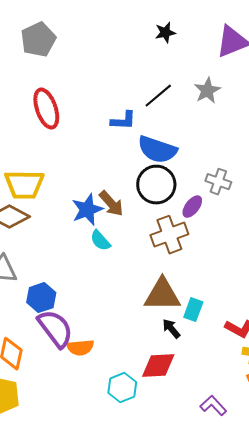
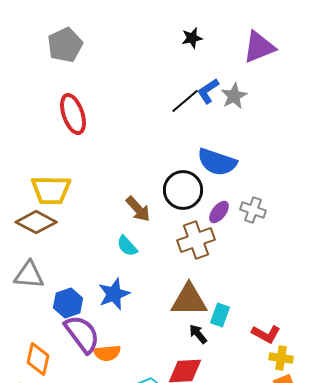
blue L-shape: (123, 121) -> (208, 91), moved, turned 144
blue semicircle: (157, 150) -> (217, 162), moved
gray cross: (218, 182) -> (253, 210), moved
blue star: (87, 210) -> (114, 294), moved

